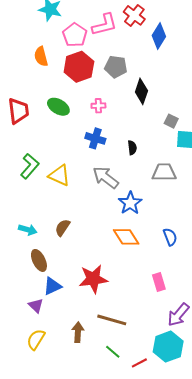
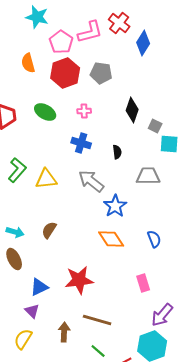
black diamond: (141, 91) -> (132, 110), moved
yellow triangle: (59, 175) -> (46, 179), turned -30
brown ellipse: (39, 260) -> (14, 259), moved
purple triangle: (36, 306) -> (32, 311), moved

